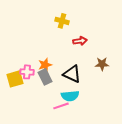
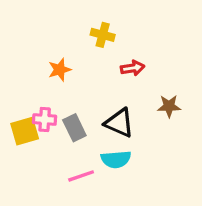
orange star: (45, 65) -> (60, 70), moved
pink line: (61, 106) -> (81, 176), moved

